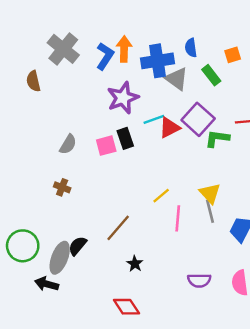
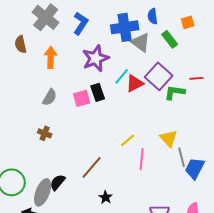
orange arrow: (124, 49) -> (51, 57), moved
cyan line: (154, 119) -> (122, 76), turned -30
gray line: (210, 211) -> (182, 157), moved

